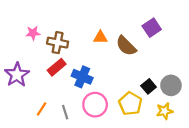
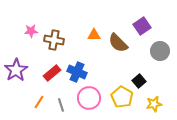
red rectangle: (57, 67) -> (52, 73), moved
gray circle: (171, 85) -> (160, 51), moved

